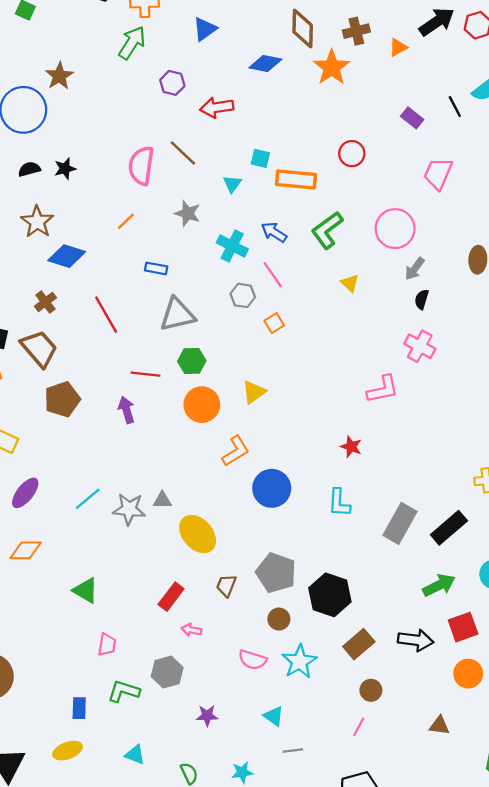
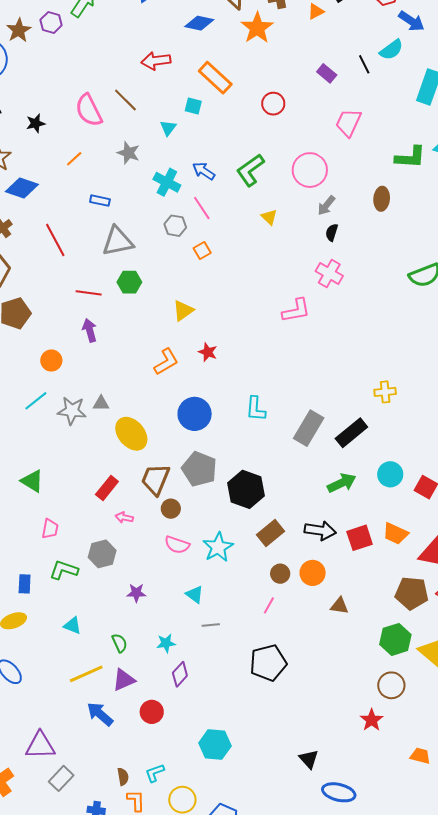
purple hexagon: (172, 83) -> (51, 22), moved
pink semicircle: (141, 166) -> (89, 110), turned -36
black star: (65, 169) -> (36, 123), moved
orange rectangle: (296, 180) -> (215, 78), moved, turned 36
orange circle: (202, 405) -> (51, 361), moved, size x0.7
purple arrow: (126, 410) -> (90, 330), moved
red star: (351, 447) -> (208, 352), moved
blue circle: (272, 488) -> (195, 414), moved
brown trapezoid: (226, 586) -> (156, 479), size x1.6
brown circle: (279, 619) -> (171, 509), moved
red square: (463, 627) -> (360, 538), moved
orange circle: (468, 674) -> (313, 573), moved

